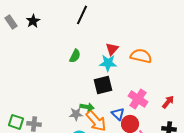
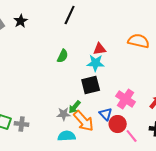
red triangle: (112, 49) -> (100, 49), turned 40
orange semicircle: (141, 56) -> (139, 41), moved
green arrow: (87, 107) -> (75, 107), turned 120

